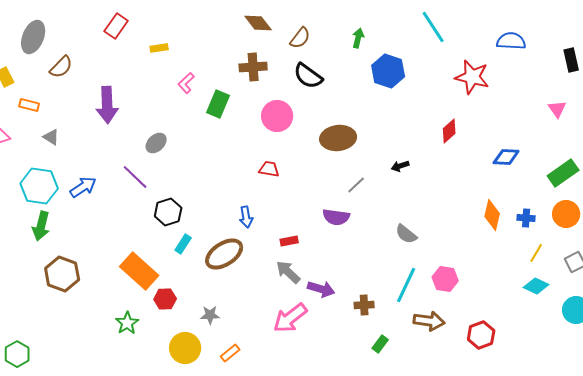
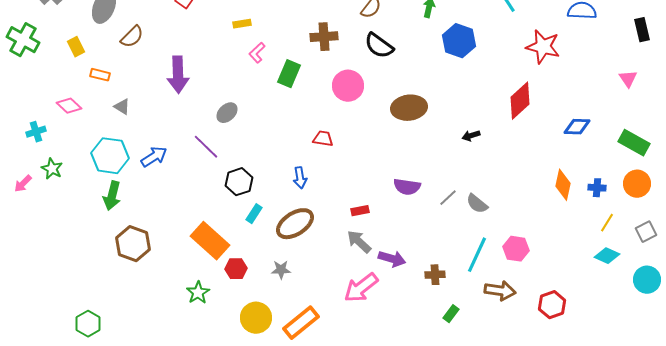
yellow rectangle: (159, 48) -> (242, 24), moved
red diamond: (449, 131) -> (520, 101), size x1.5
red trapezoid: (269, 169) -> (323, 139), moved
green rectangle: (563, 173) -> (634, 143), turned 64
gray line: (356, 185) -> (448, 198), moved
blue arrow: (246, 217) -> (300, 178), moved
gray star: (210, 315) -> (281, 270), moved
orange rectangle: (230, 353) -> (301, 323), size x1.8

